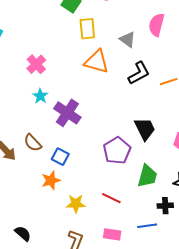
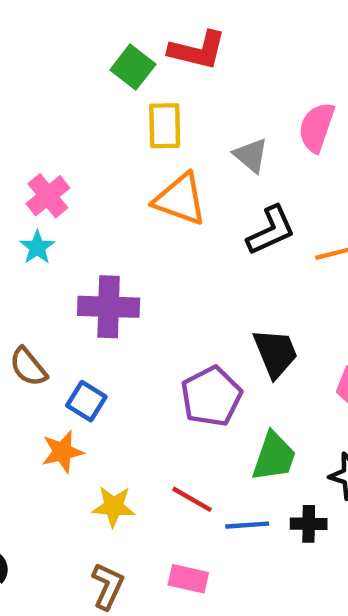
cyan star: (40, 96) -> (37, 247), moved
purple cross: (67, 113) -> (109, 307), turned -36
blue line: (147, 226) -> (247, 525), moved

